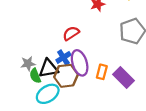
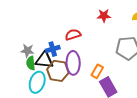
blue cross: (63, 57) -> (53, 49), moved
orange rectangle: (102, 72) -> (97, 71), moved
cyan ellipse: (48, 94) -> (37, 82), turned -55

